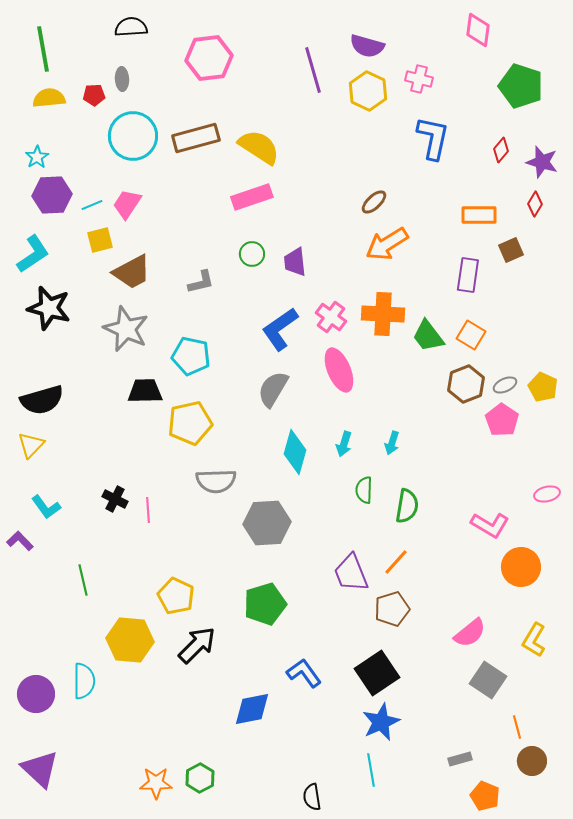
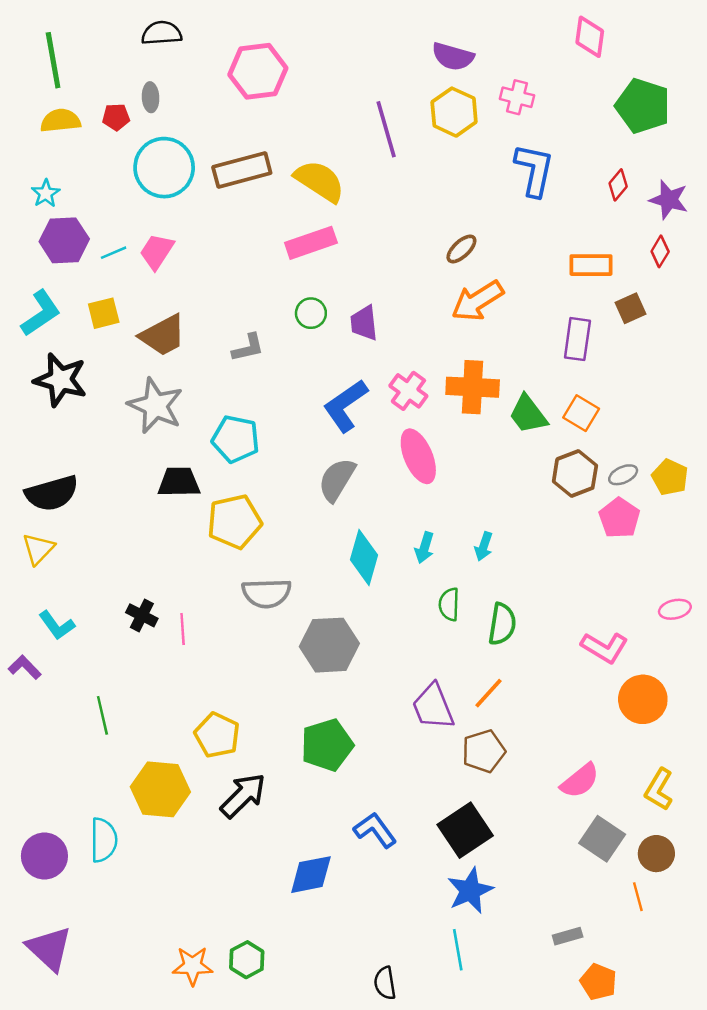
purple line: (313, 70) -> (386, 129), moved
yellow square: (100, 240) -> (104, 313), moved
brown circle: (532, 761) -> (656, 854), moved

